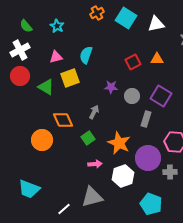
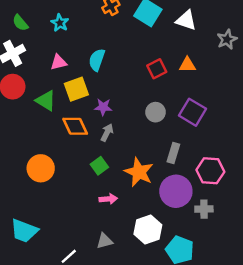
white triangle: (156, 24) -> (186, 20), turned 30
purple star: (111, 87) -> (103, 107), moved
gray rectangle: (146, 119) -> (173, 153), moved
orange diamond: (63, 120) -> (75, 126), moved
white hexagon: (123, 176) -> (148, 230), moved
gray triangle: (92, 197) -> (104, 241), size x0.6

